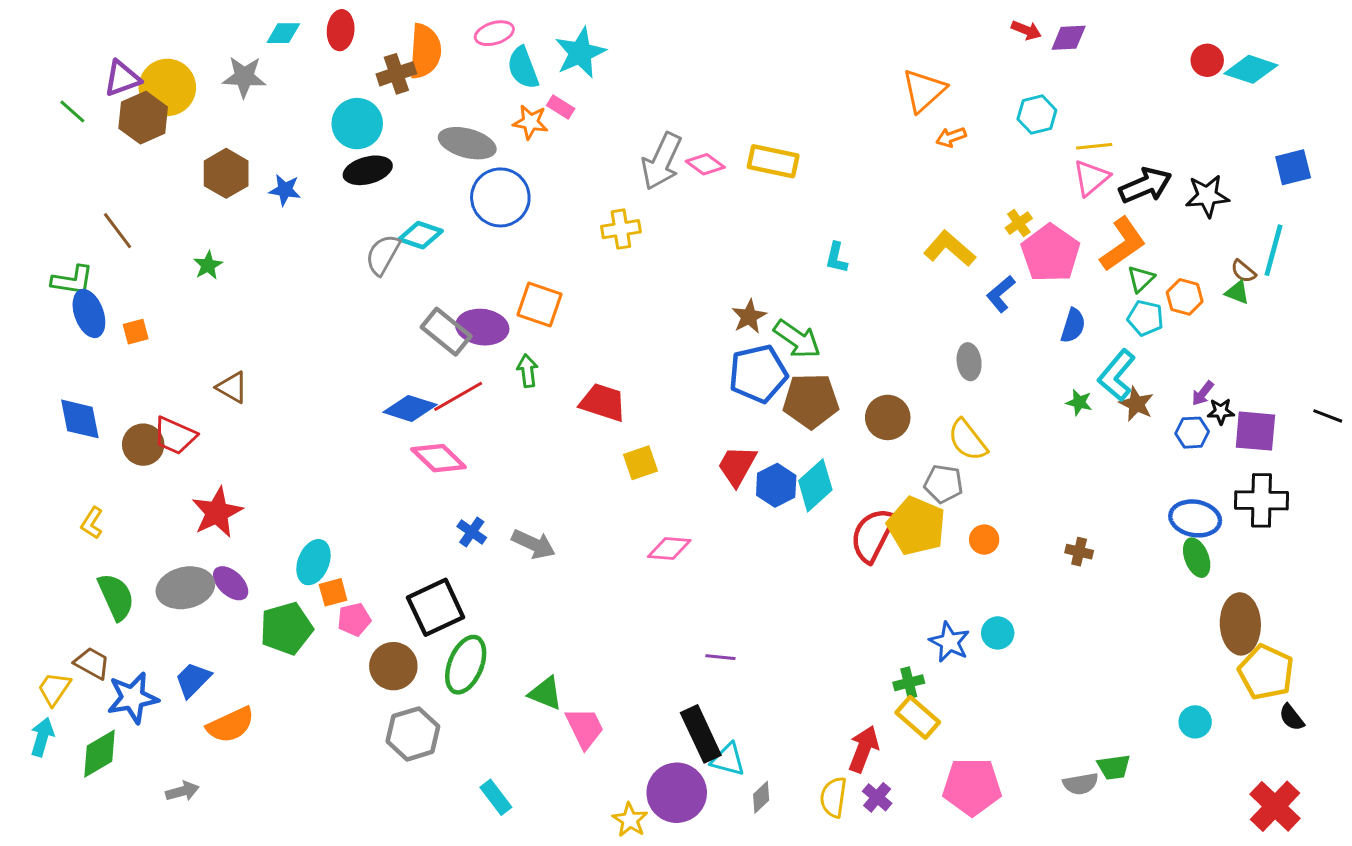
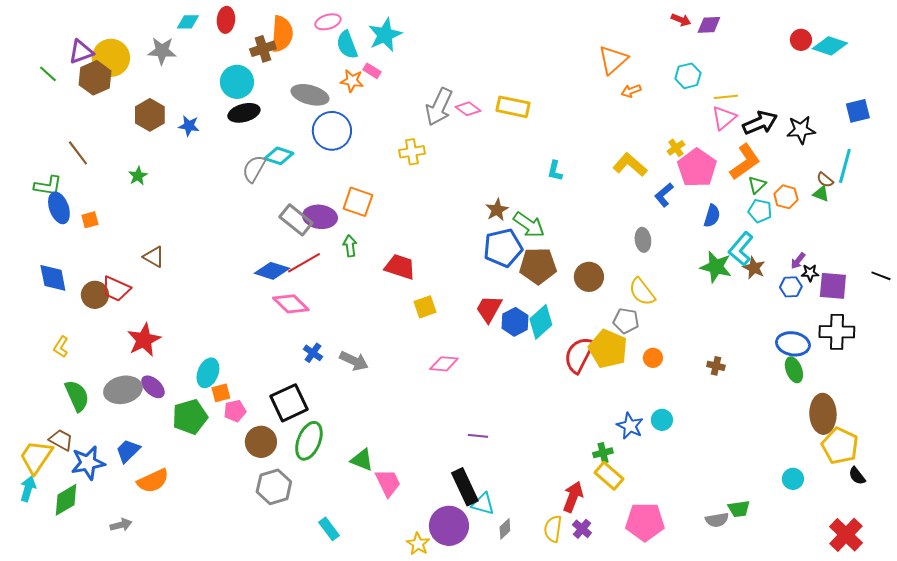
green star: (1079, 402) -> (716, 267), size x1.8
yellow trapezoid: (54, 689) -> (36, 457), size x1.5

